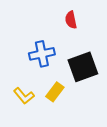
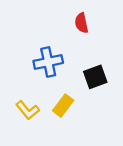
black square: (83, 67) -> (95, 77), size x0.7

